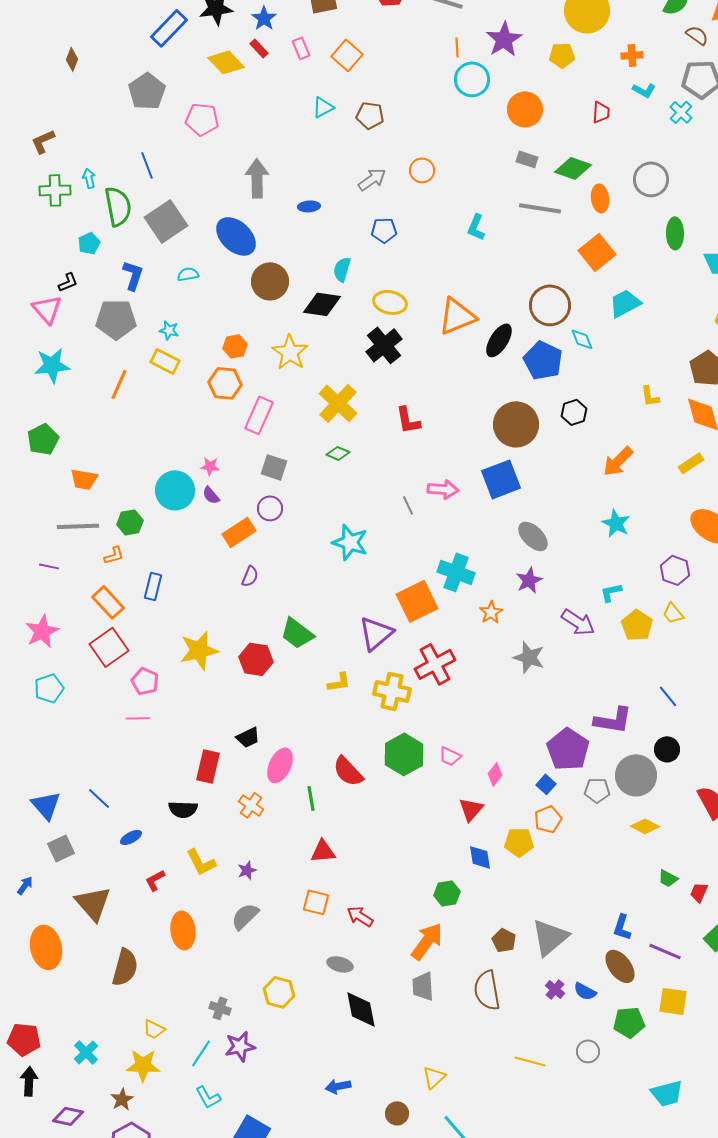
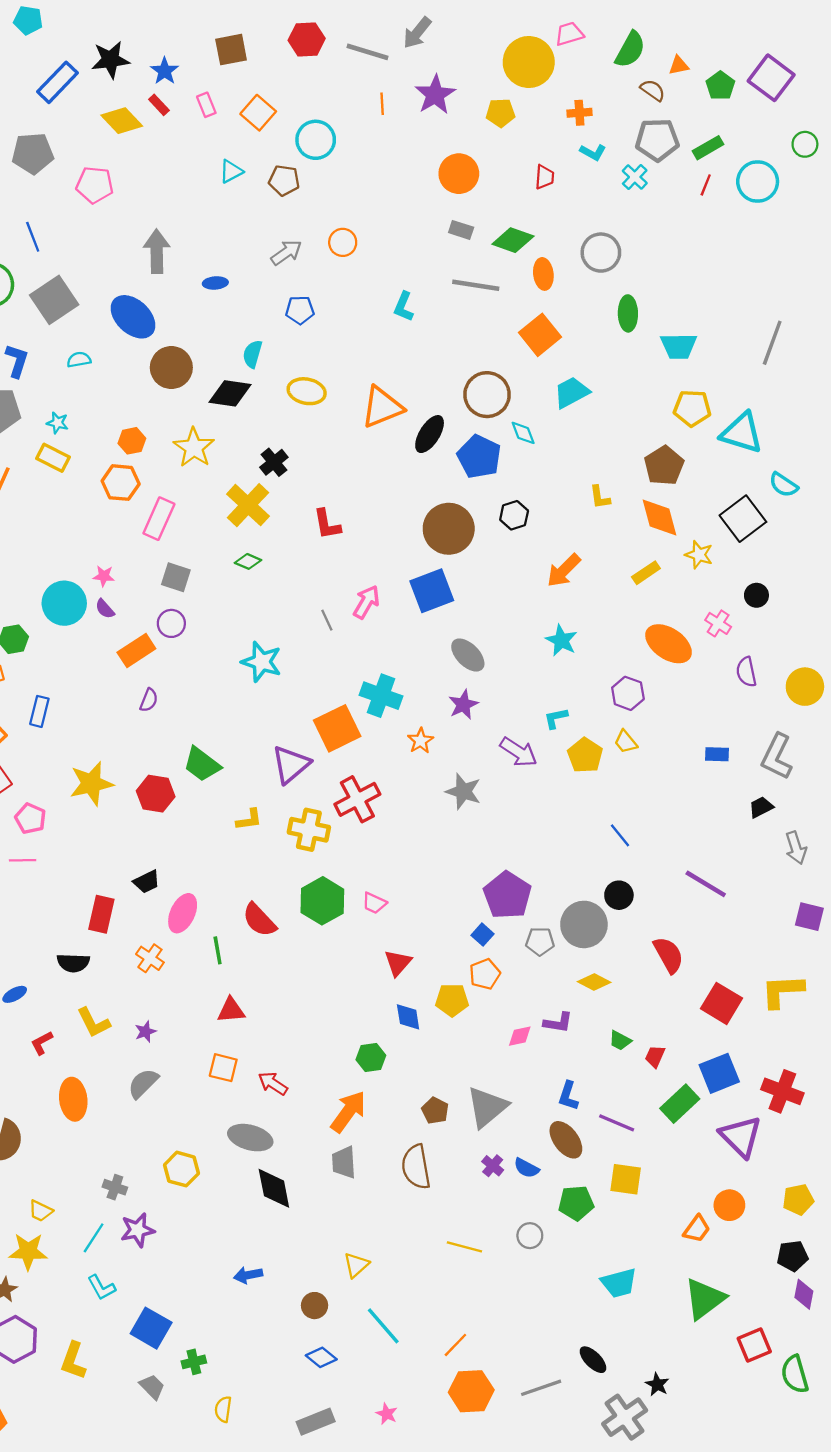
cyan circle: (472, 79) -> (316, 140), moved
gray pentagon: (147, 91) -> (33, 153), turned 30
black cross: (384, 345) -> (274, 462), moved, size x0.7
pink arrow: (443, 489) -> (366, 602), turned -64
purple L-shape: (613, 720) -> (558, 1023), moved, size x0.7
pink diamond: (495, 774) -> (520, 1036), moved, turned 40
gray ellipse: (340, 964) -> (250, 1138), size x1.5

